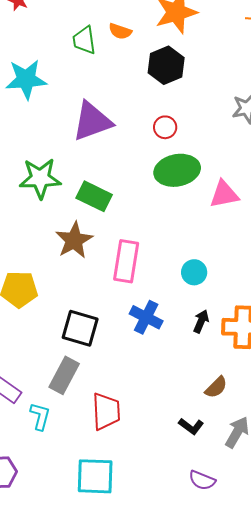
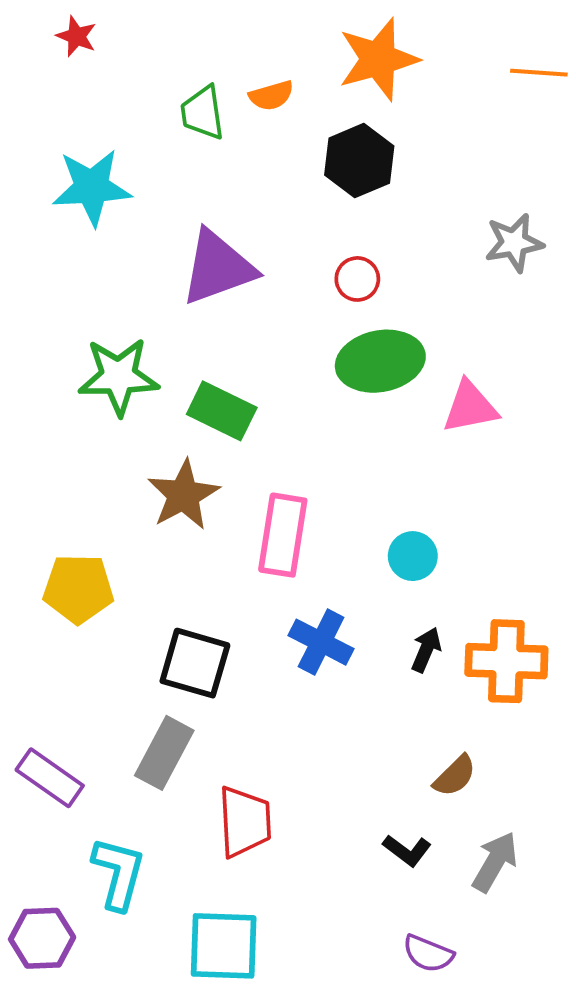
orange semicircle: (120, 31) -> (271, 96), turned -35
cyan L-shape: (40, 416) -> (118, 873), moved, size x1.4

